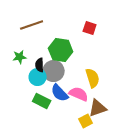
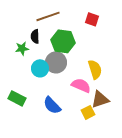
brown line: (32, 25) -> (48, 16), moved
black semicircle: (40, 65) -> (35, 36), moved
blue semicircle: (60, 93) -> (52, 105), moved
green rectangle: (42, 101) -> (17, 98), moved

